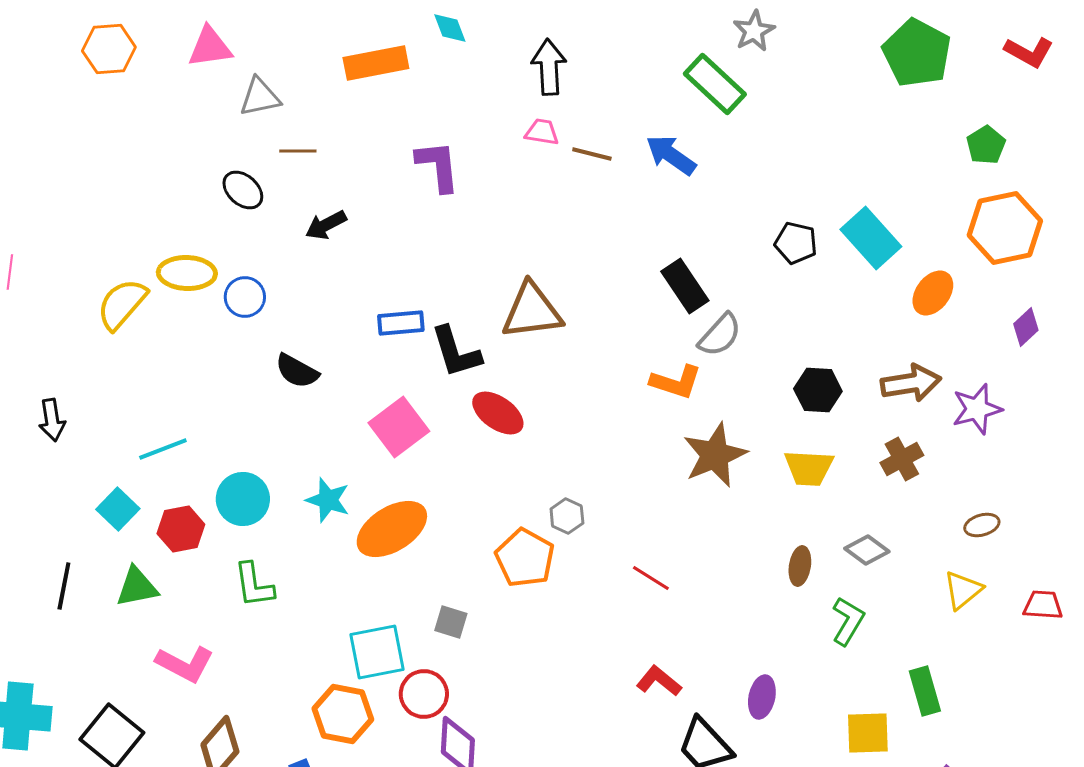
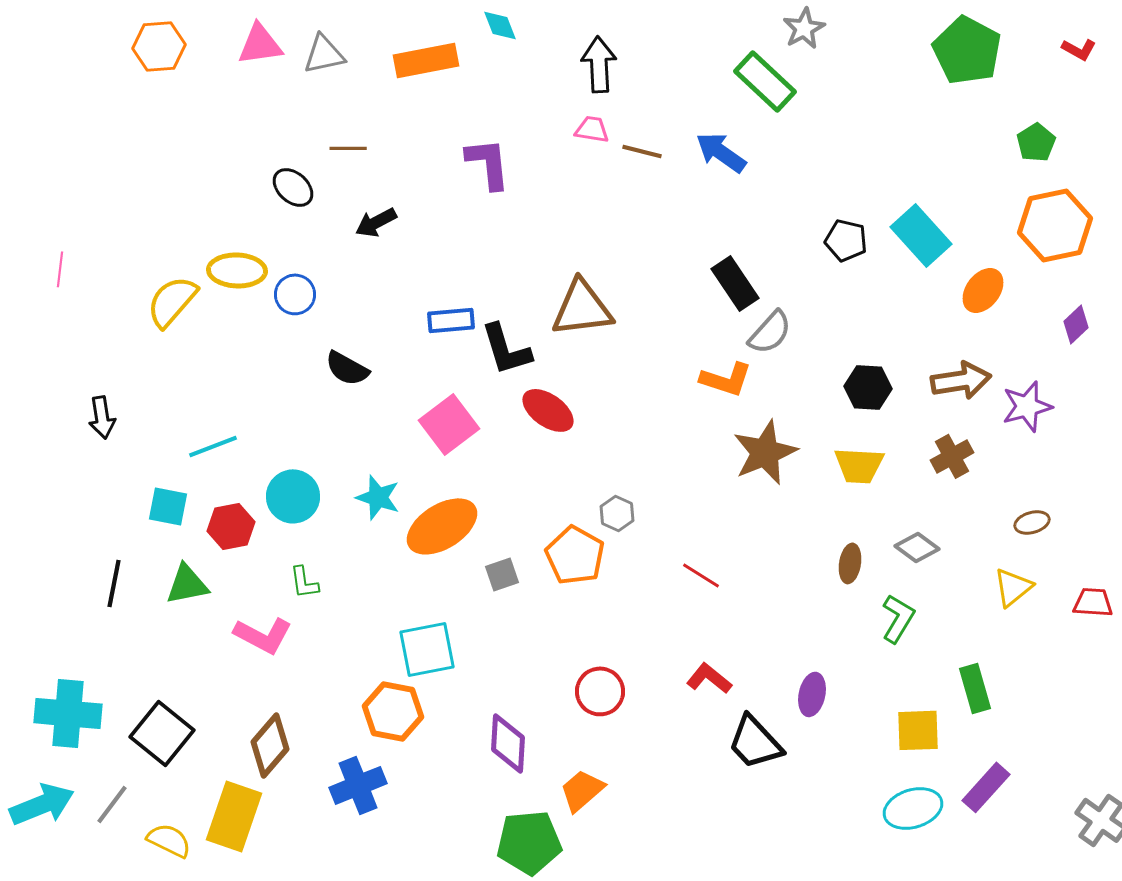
red L-shape: (1029, 52) -> (1079, 49), size x0.7
gray triangle: (260, 97) -> (324, 54), moved
cyan square: (118, 509) -> (168, 506), turned -33
green L-shape: (254, 585) -> (304, 582), size x0.7
gray square: (451, 622) -> (502, 574), moved, turned -36
pink L-shape: (185, 664) -> (263, 635), moved
red circle: (424, 694) -> (600, 691), moved

